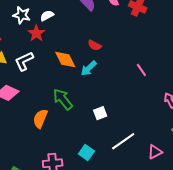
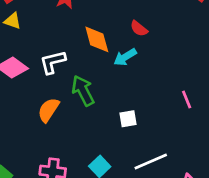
white L-shape: (24, 61) -> (53, 62), moved
pink line: (141, 70) -> (187, 100), moved

